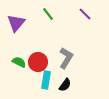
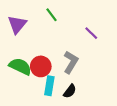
purple line: (85, 14) -> (91, 33), moved
green semicircle: (19, 62) -> (20, 66), size x1.5

